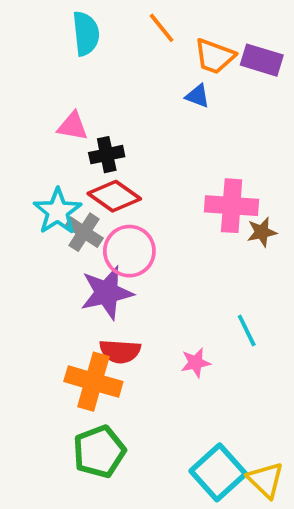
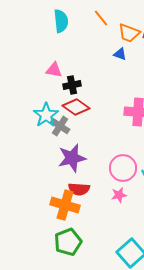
pink circle: (129, 251) -> (123, 168), moved

